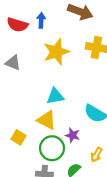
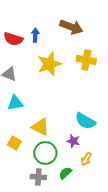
cyan triangle: (55, 96) -> (15, 103), moved
purple star: (73, 135) -> (73, 141), moved

